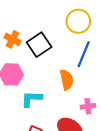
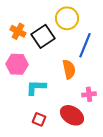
yellow circle: (78, 21) -> (67, 18), moved

